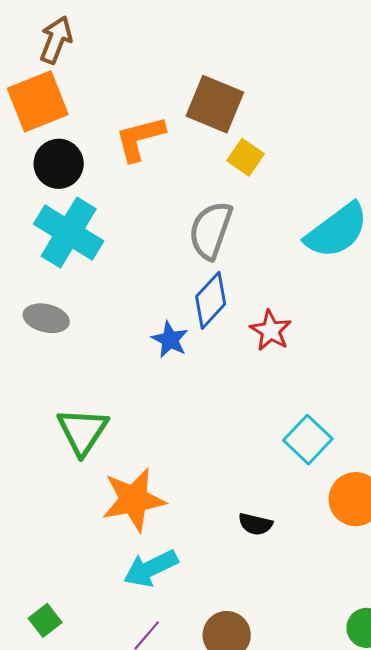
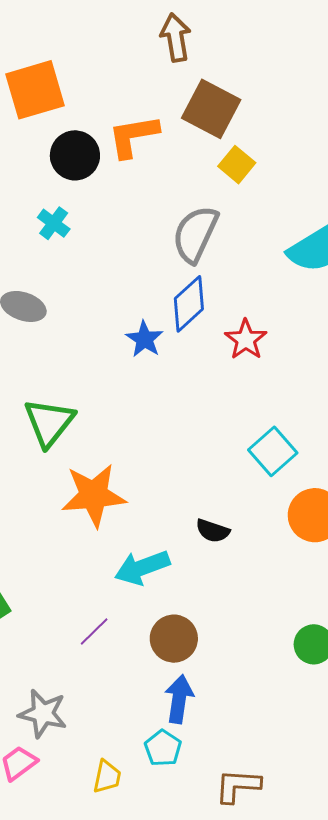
brown arrow: (56, 40) -> (176, 38), moved, turned -36
black circle: (59, 164) -> (75, 155), moved
cyan cross: (69, 233) -> (54, 223), size x0.5
cyan arrow: (151, 568) -> (142, 567), moved

